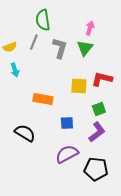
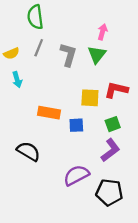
green semicircle: (43, 20) -> (35, 17), moved
blue square: (67, 123) -> (76, 125), moved

